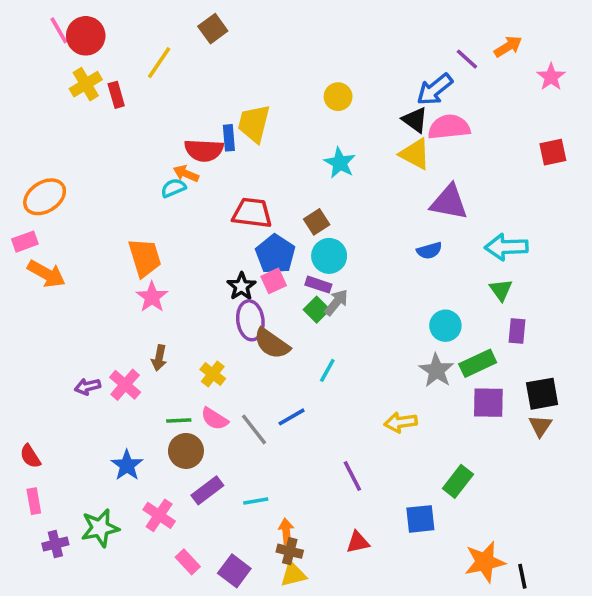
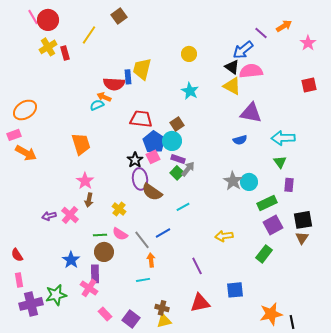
cyan circle: (329, 256) -> (172, 141), moved
pink star: (152, 297) -> (85, 181), moved
cyan line: (327, 370) -> (183, 207), turned 32
gray star: (436, 370) -> (233, 181), moved
purple square: (488, 403) -> (273, 225), turned -30
green rectangle: (458, 481) -> (264, 254), moved
purple rectangle: (207, 490) -> (95, 274), moved, turned -54
orange arrow: (286, 531) -> (151, 260), moved
red triangle: (358, 542) -> (200, 303), size x1.5
purple cross: (55, 544) -> (31, 304), size x1.6

